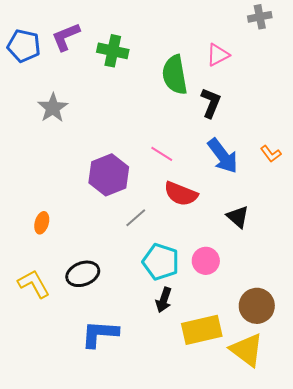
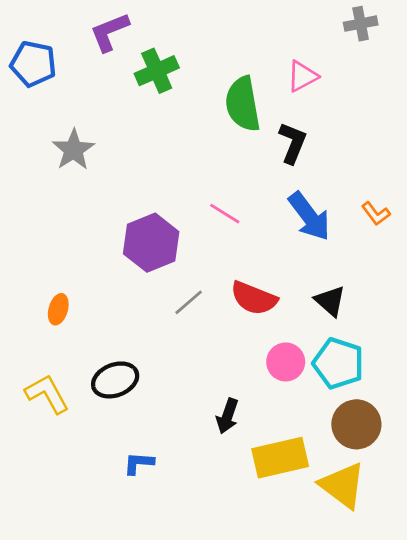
purple L-shape: (66, 37) -> (110, 32), moved
green cross: (113, 51) -> (157, 71), turned -36
red semicircle: (181, 194) -> (254, 298), moved
cyan pentagon: (161, 262) -> (338, 363), moved
blue L-shape: (100, 334) -> (139, 463), size x0.6

